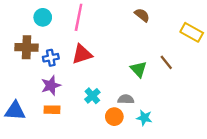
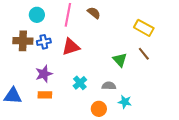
brown semicircle: (142, 15) -> (94, 13), moved
yellow rectangle: (192, 32) -> (144, 28), moved
blue cross: (51, 58) -> (44, 42), moved
orange circle: (114, 117) -> (99, 109), moved

